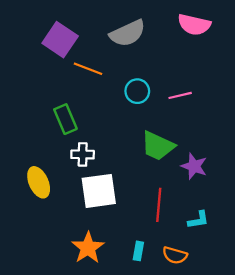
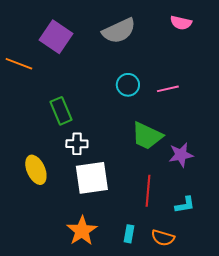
pink semicircle: (194, 25) -> (181, 23), size x0.7
orange line: (88, 69) -> (19, 64), moved
purple star: (194, 166) -> (181, 155), turned -30

